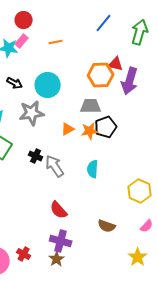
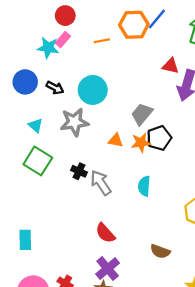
orange hexagon: (101, 75) -> (134, 25), moved
gray trapezoid: (91, 106) -> (142, 114), turned -50
orange triangle: (68, 129) -> (116, 140), turned 40
purple cross: (61, 241) -> (108, 269), turned 35

